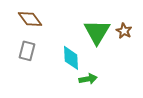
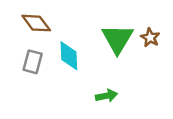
cyan diamond: (71, 58) -> (69, 56), moved

